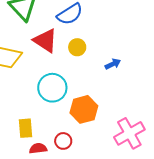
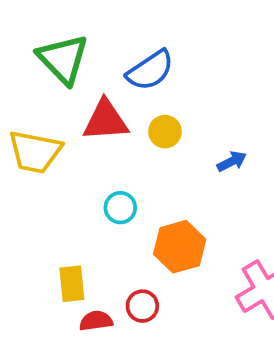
red triangle: (45, 41) -> (106, 120), turned -36
cyan circle: (52, 88) -> (120, 208), size x0.6

